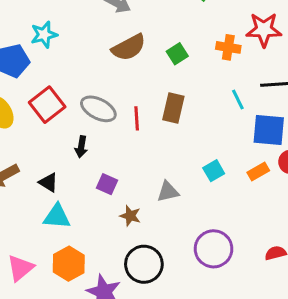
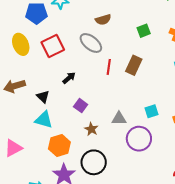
brown semicircle: (129, 47) -> (103, 20), moved, size x0.7
gray ellipse: (98, 109) -> (91, 43), moved
black arrow: (81, 147) -> (69, 78), turned -152
purple circle: (214, 249) -> (139, 139), moved
orange hexagon: (69, 264) -> (59, 145), moved

